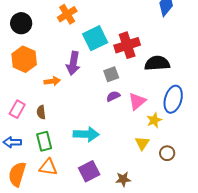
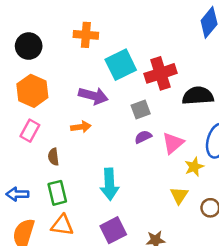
orange cross: (67, 14) -> (86, 35), turned 36
purple arrow: (73, 63) -> (93, 96), turned -85
orange arrow: (52, 81) -> (81, 127), moved
pink rectangle: (17, 109) -> (30, 131), moved
cyan arrow: (86, 134) -> (110, 184), turned 85

